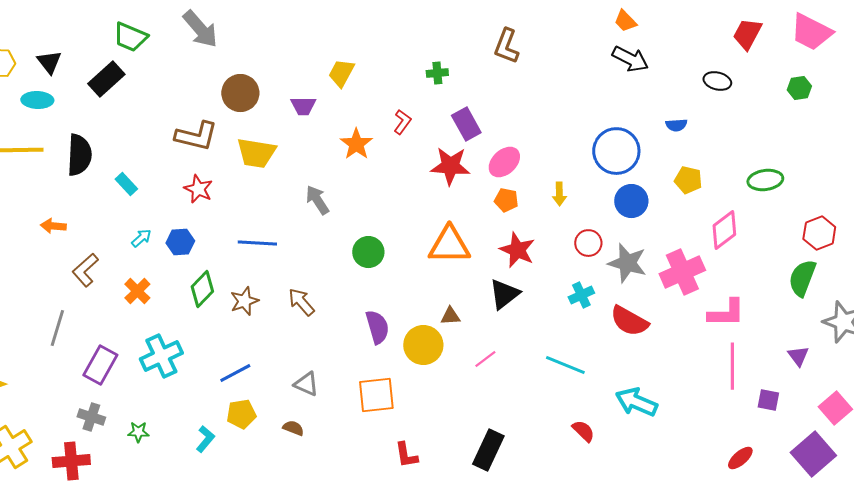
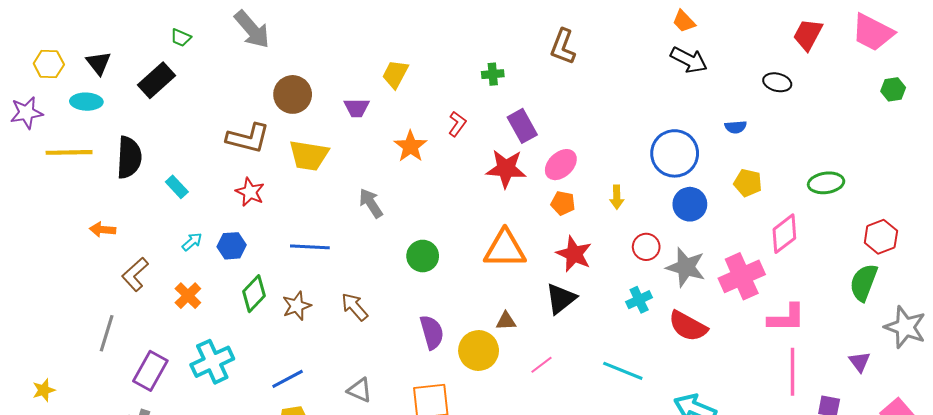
green trapezoid: (130, 37) -> (181, 38), size x0.6
green hexagon: (799, 88) -> (893, 89), moved

